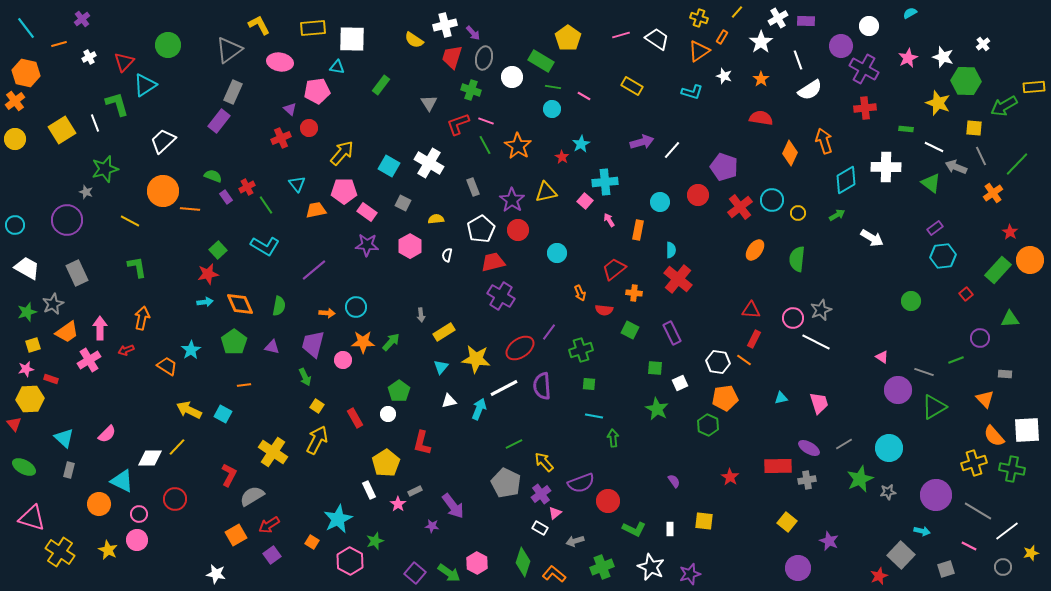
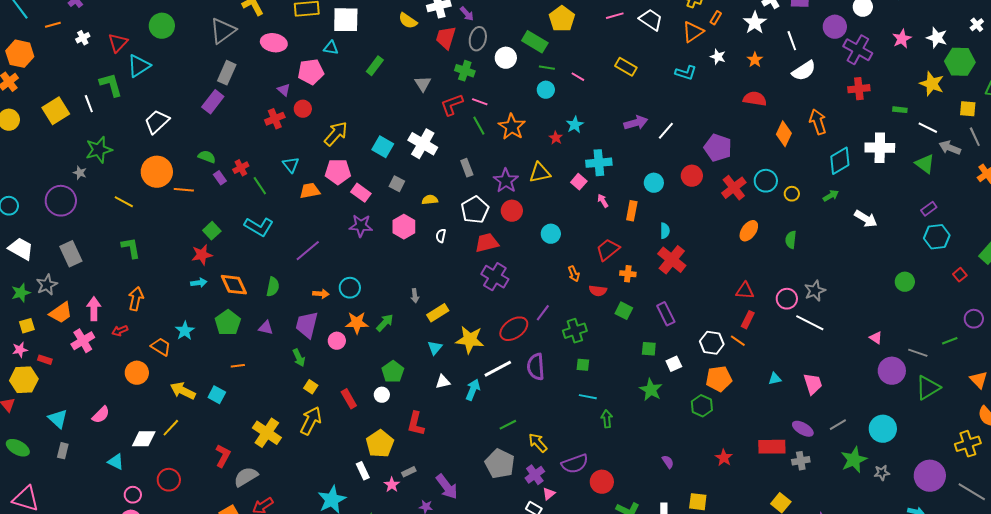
green semicircle: (797, 259) -> (791, 240), size x0.7
cyan triangle: (122, 481) -> (116, 462), size x0.7
orange circle: (99, 504) -> (137, 373), moved

